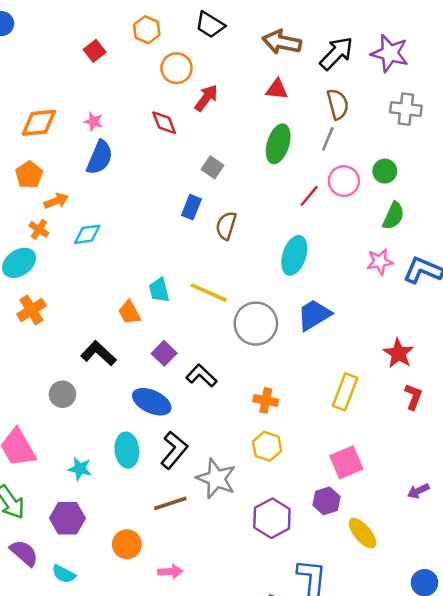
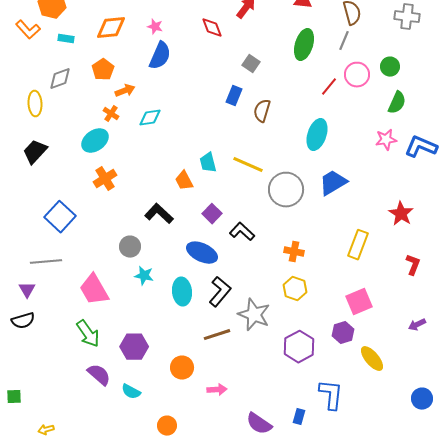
red L-shape: (413, 397) -> (413, 265), moved
cyan star: (80, 469) -> (144, 276), moved

